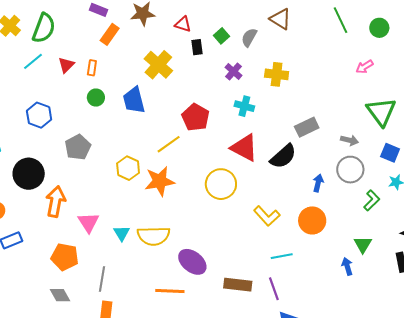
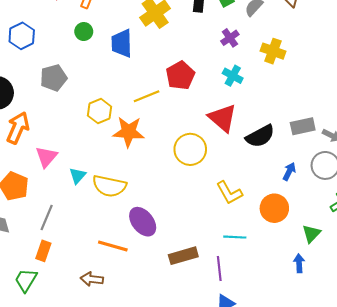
gray rectangle: (307, 127) -> (303, 126), moved
green triangle: (363, 244) -> (311, 234), moved
brown rectangle: (238, 285) -> (183, 256), turned -36

